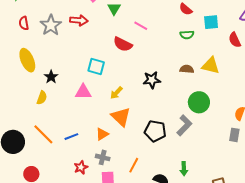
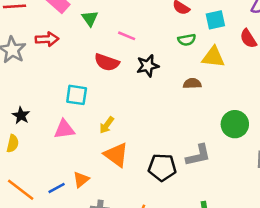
yellow triangle: (211, 66) -> (213, 57), moved
black star: (152, 80) -> (148, 66), moved
green circle: (199, 102) -> (235, 124), moved
gray L-shape: (184, 125) -> (198, 155), turned 40
orange triangle: (102, 134) -> (81, 180), moved

